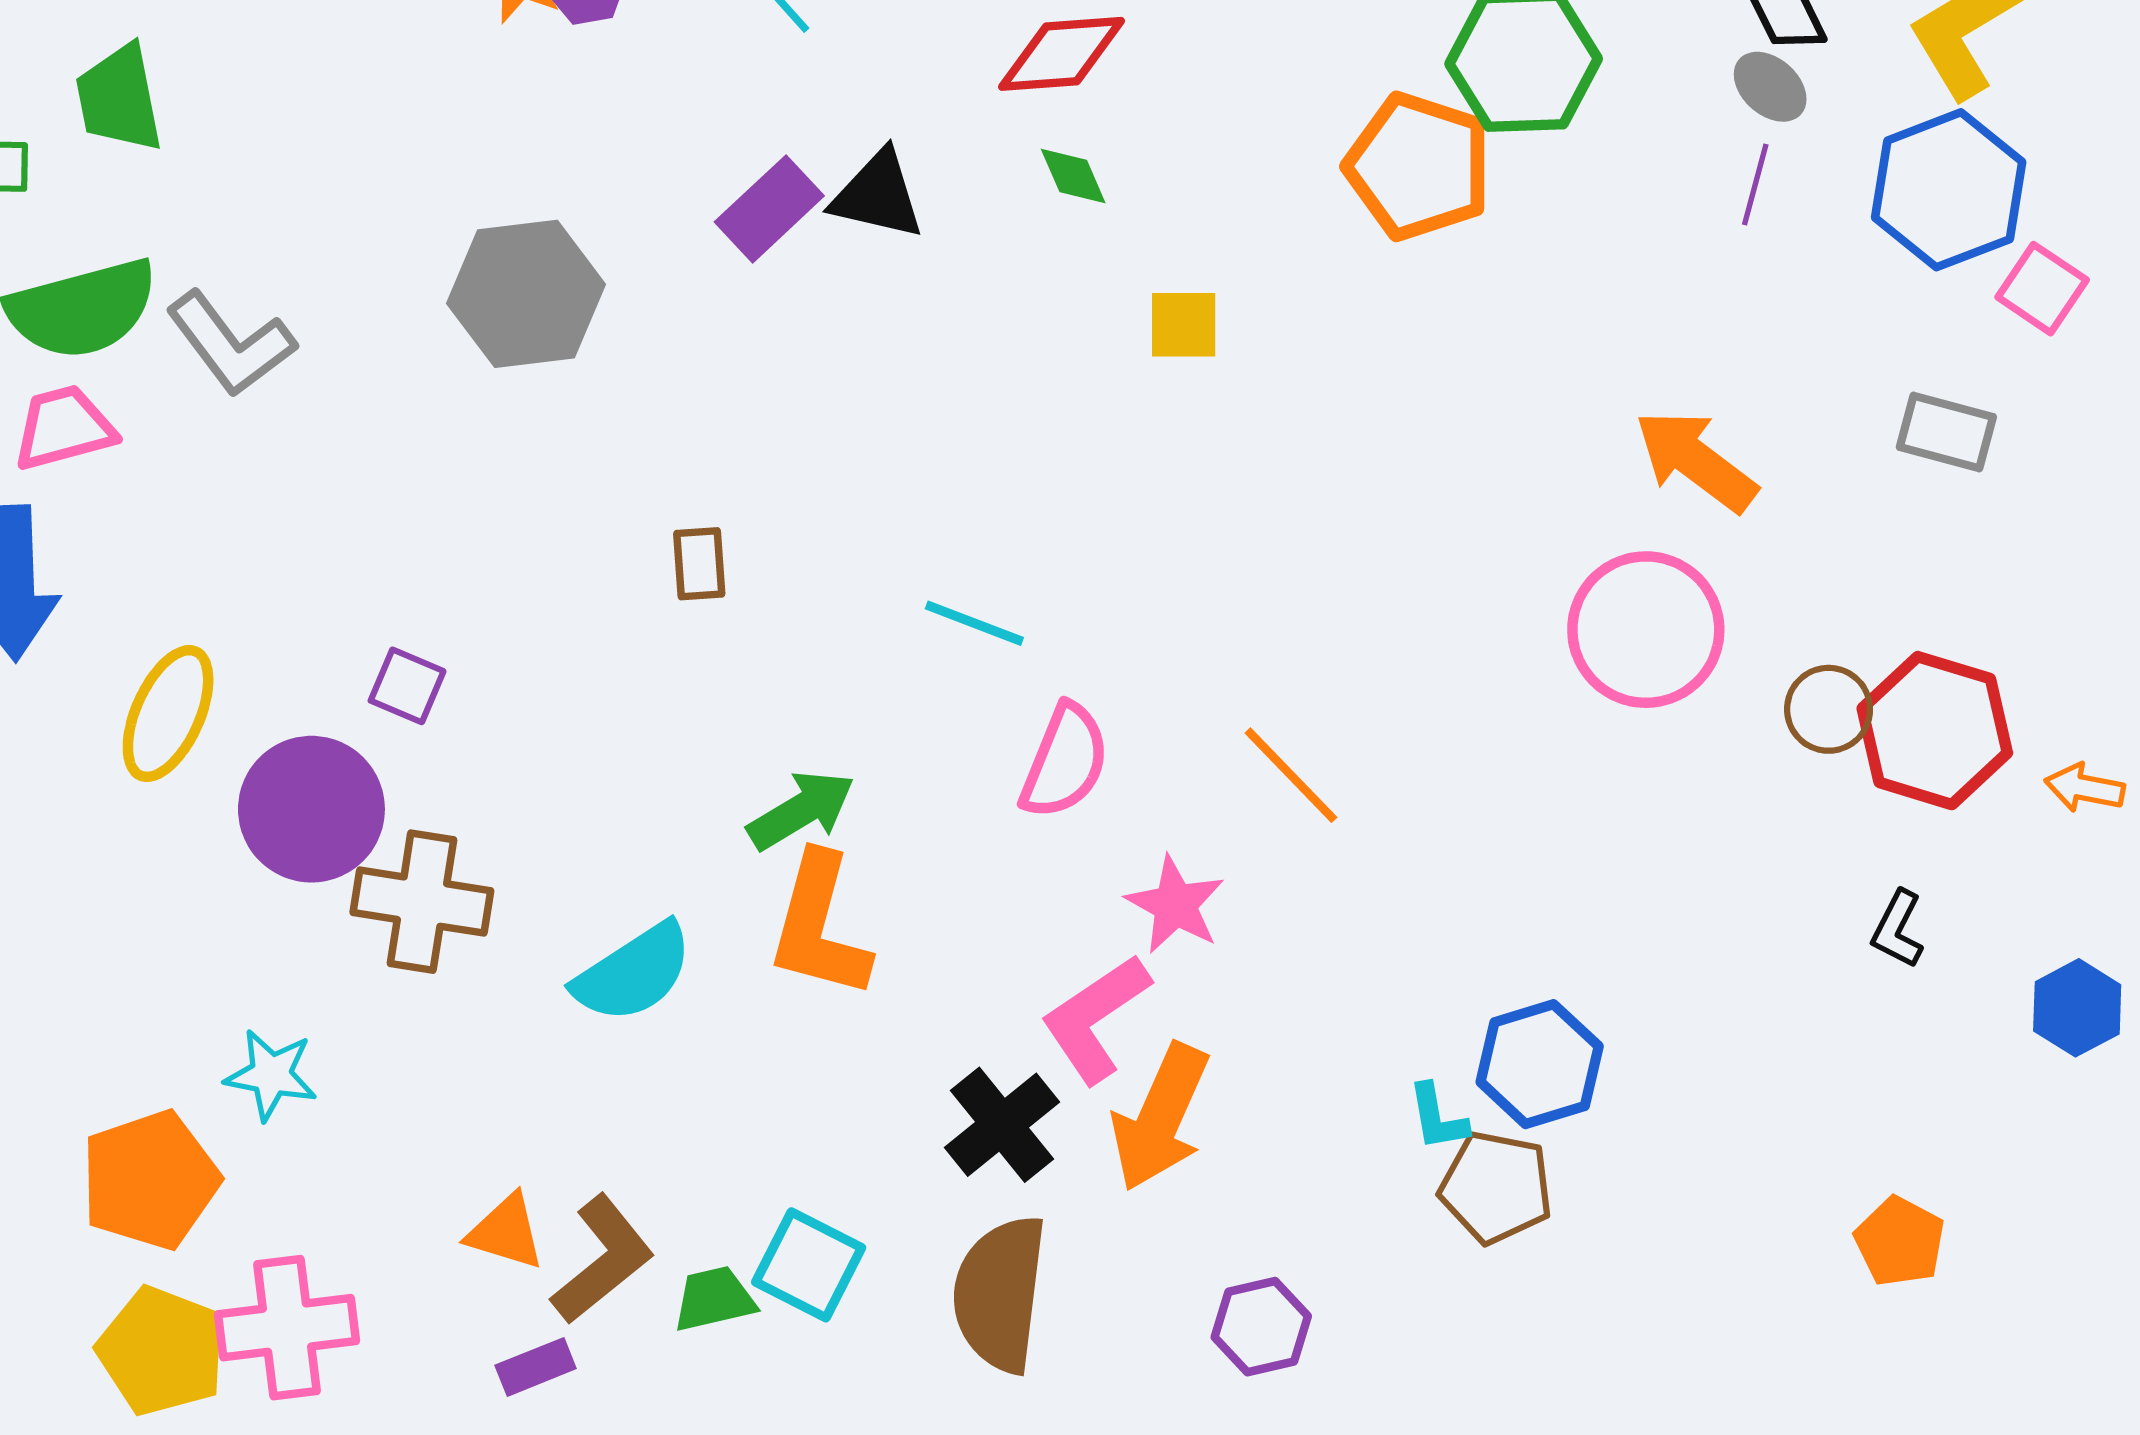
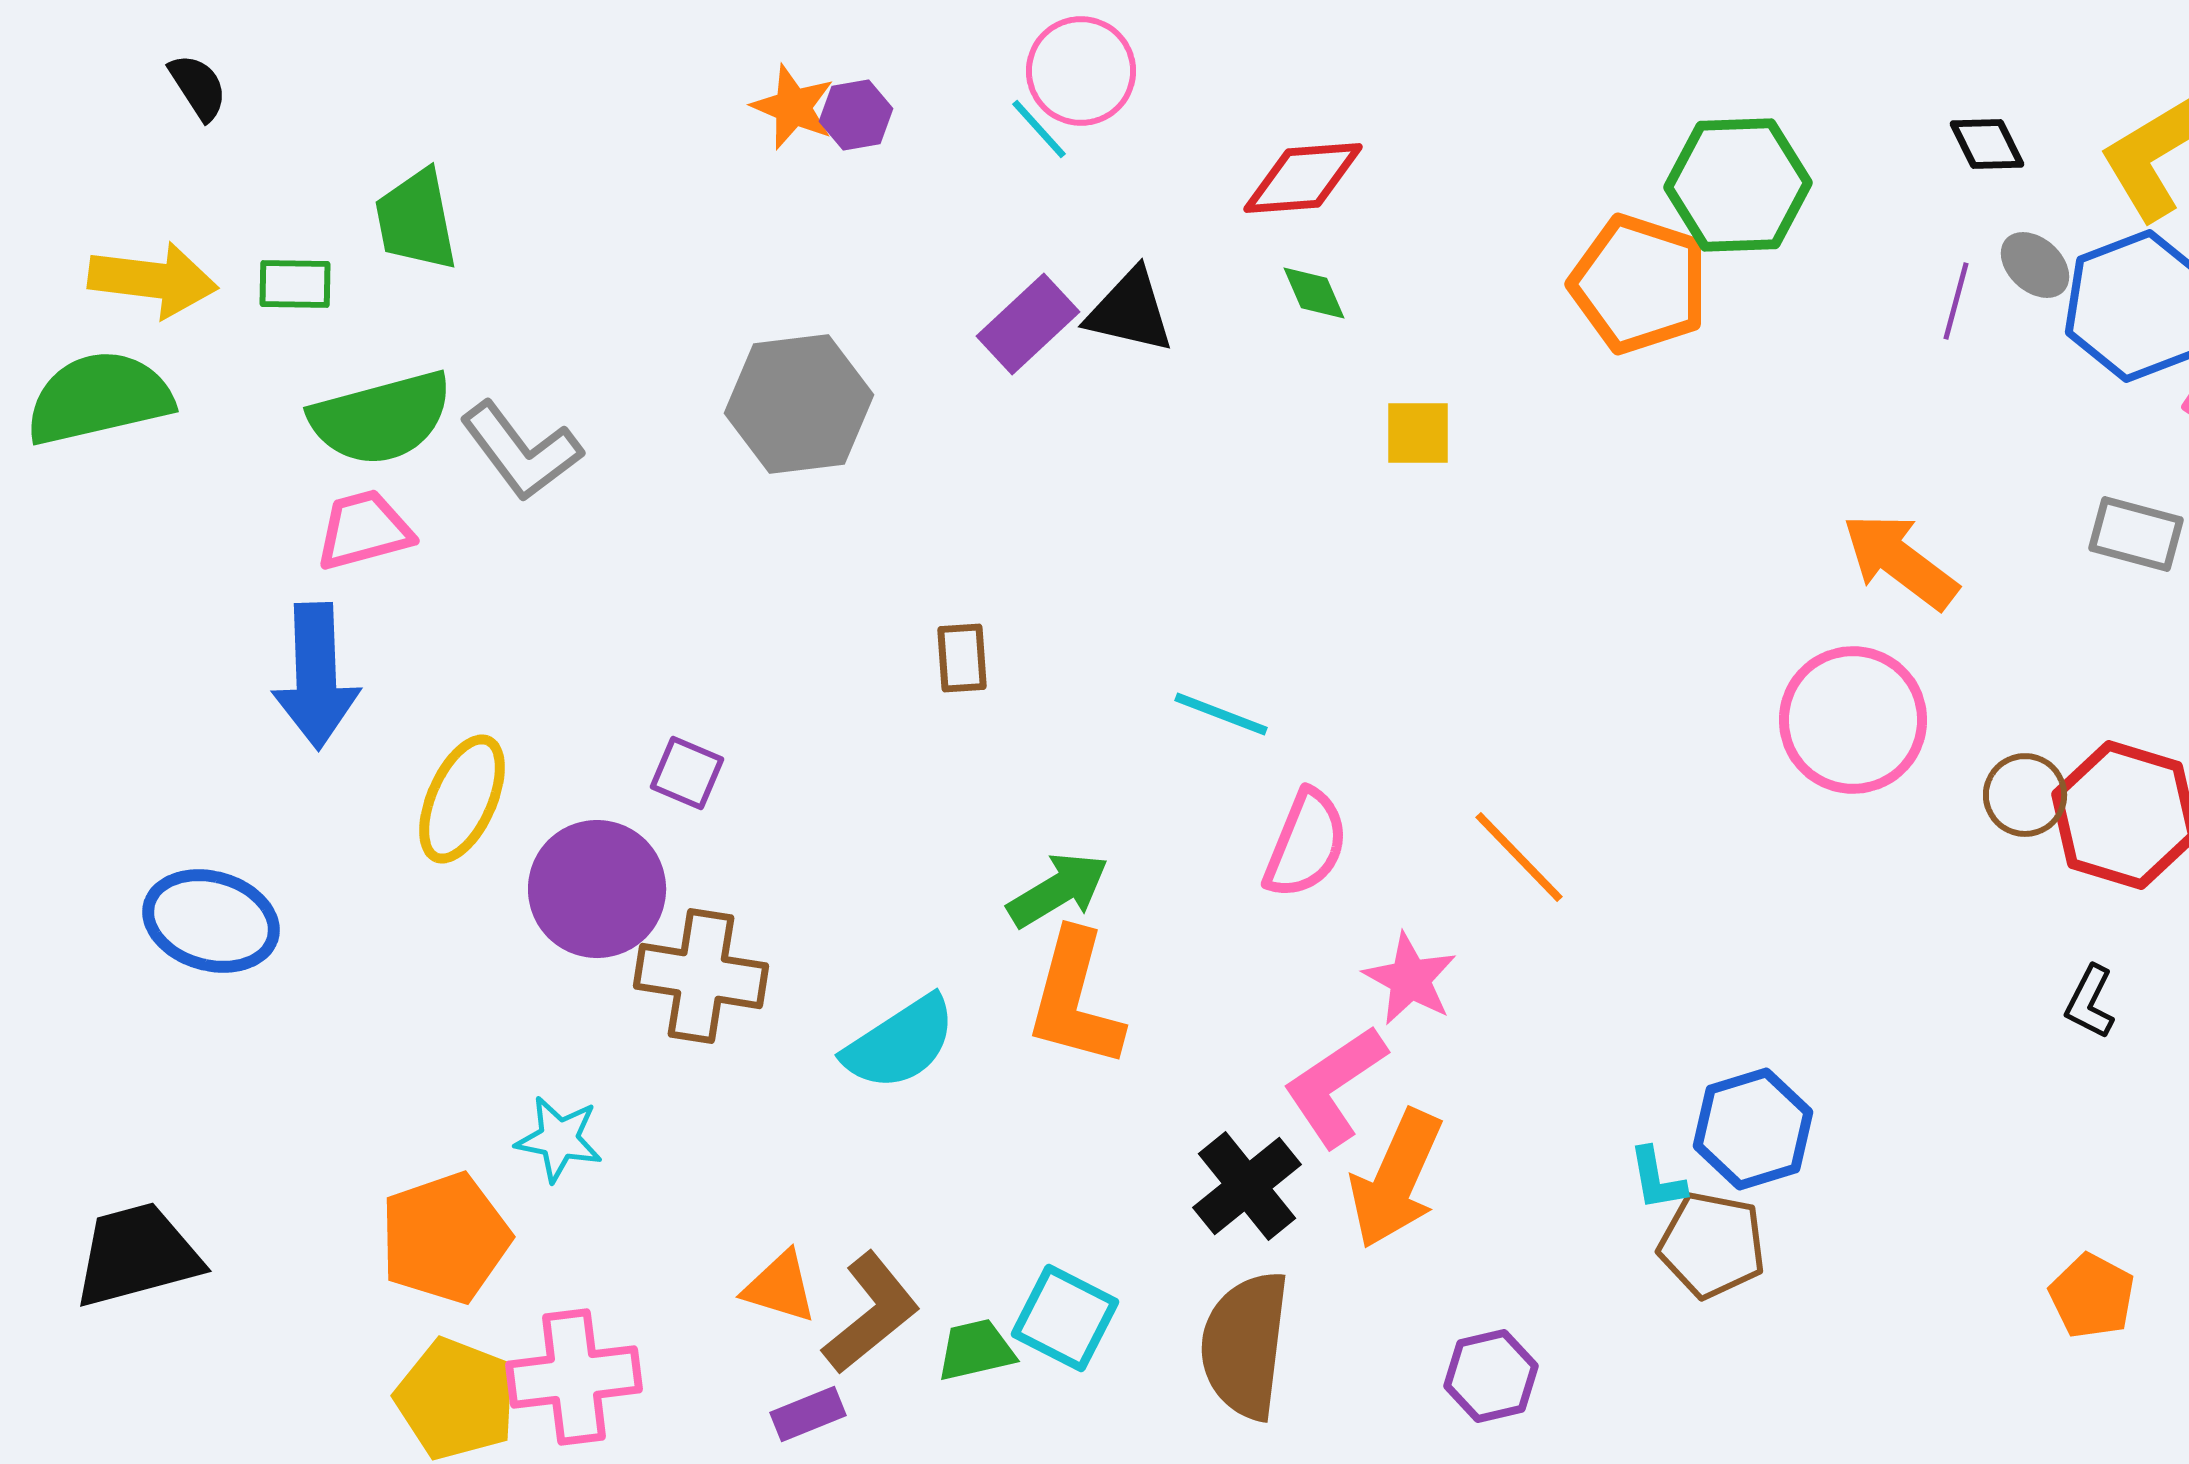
gray ellipse: (1770, 87) -> (2035, 265), moved

